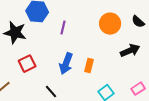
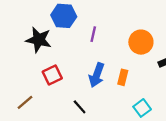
orange circle: (110, 24) -> (141, 42), moved

